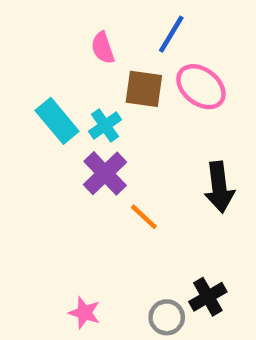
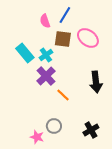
blue line: (171, 34) -> (65, 15), moved
gray circle: (167, 317) -> (54, 126), moved

